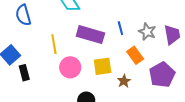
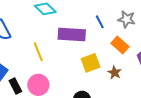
pink circle: (70, 67) -> (38, 85), moved

